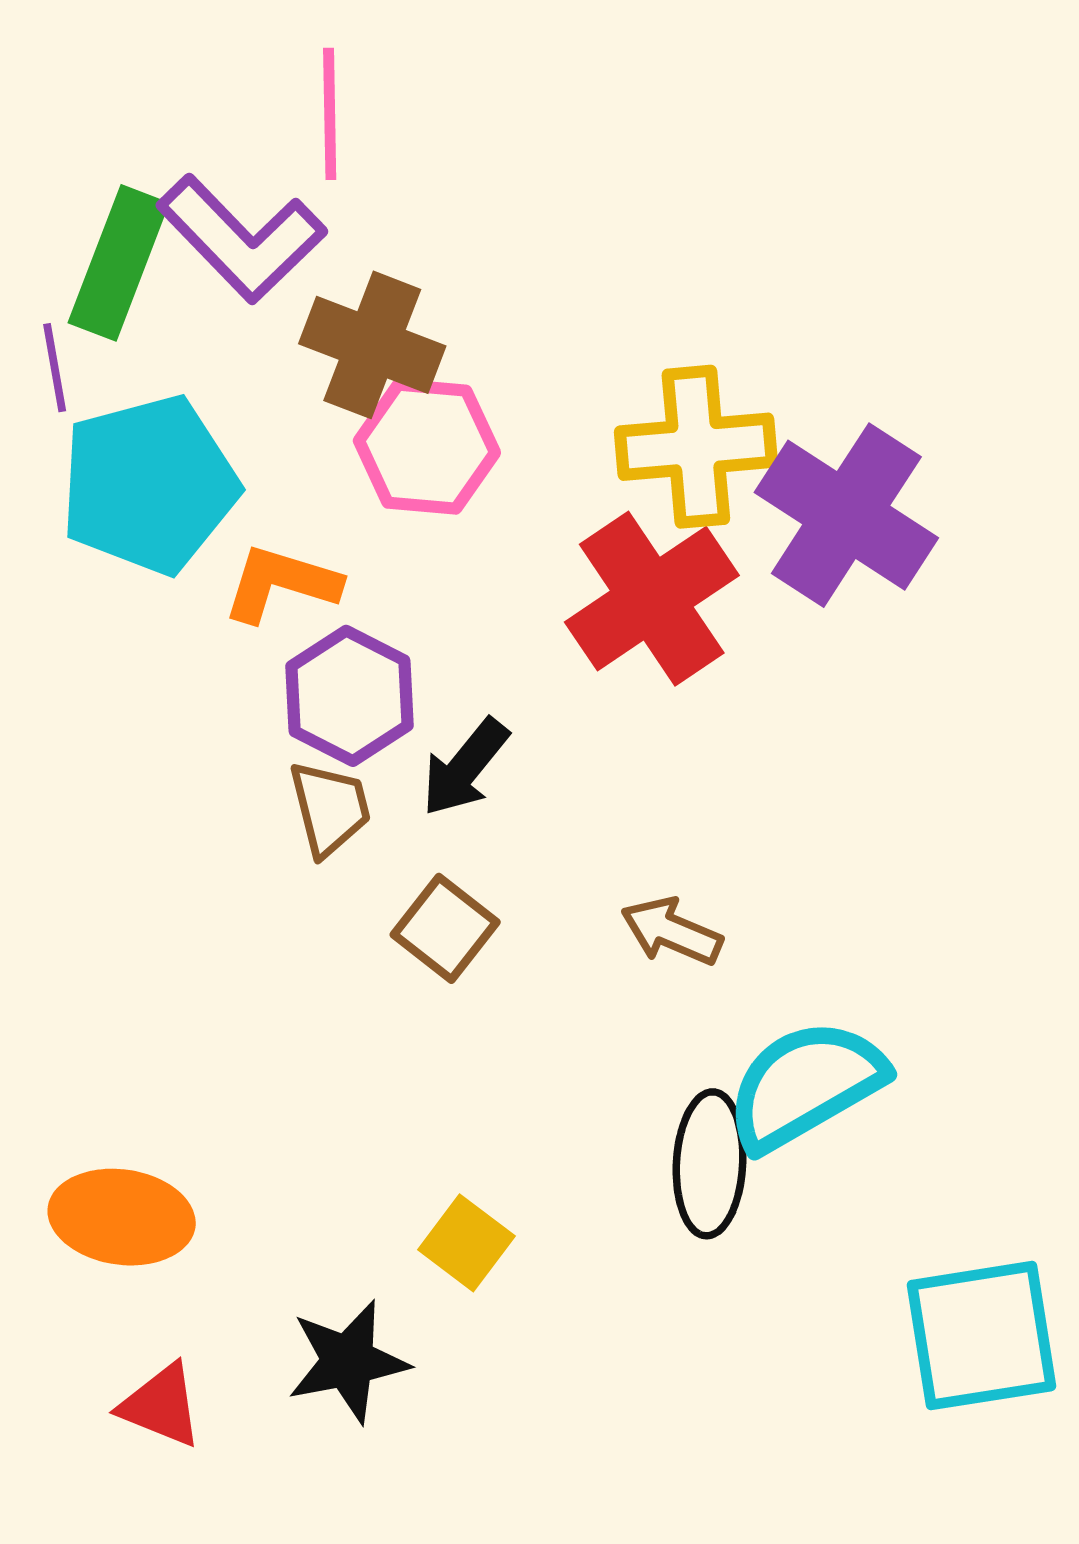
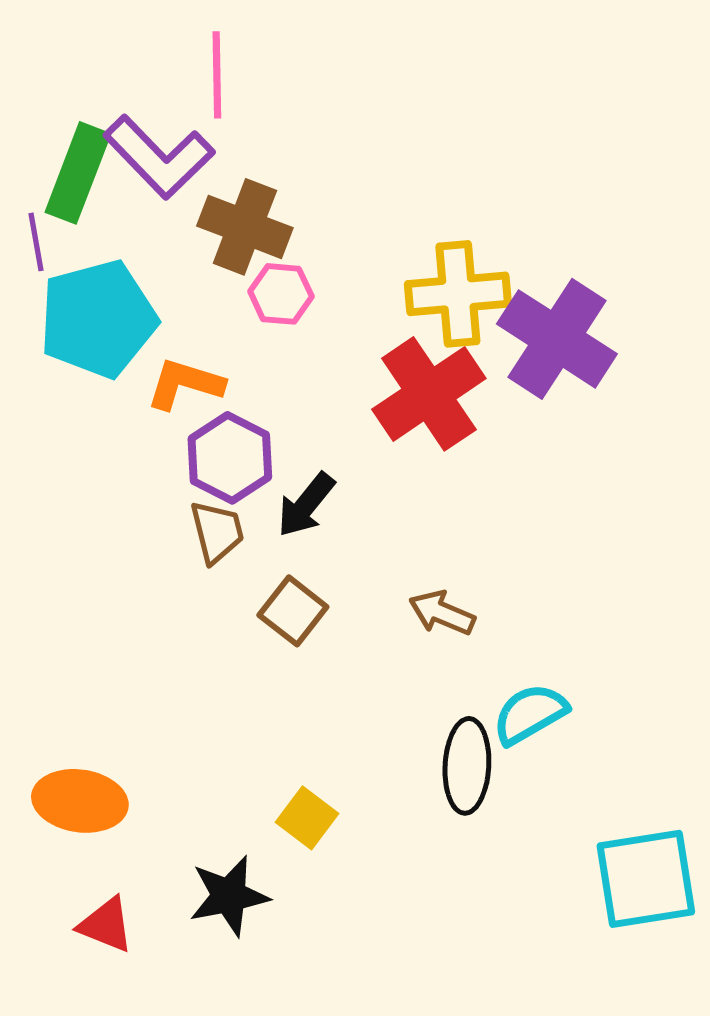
pink hexagon: (427, 447) -> (281, 294), size x0.7
cyan semicircle: (805, 1085) -> (530, 714), size x0.7

